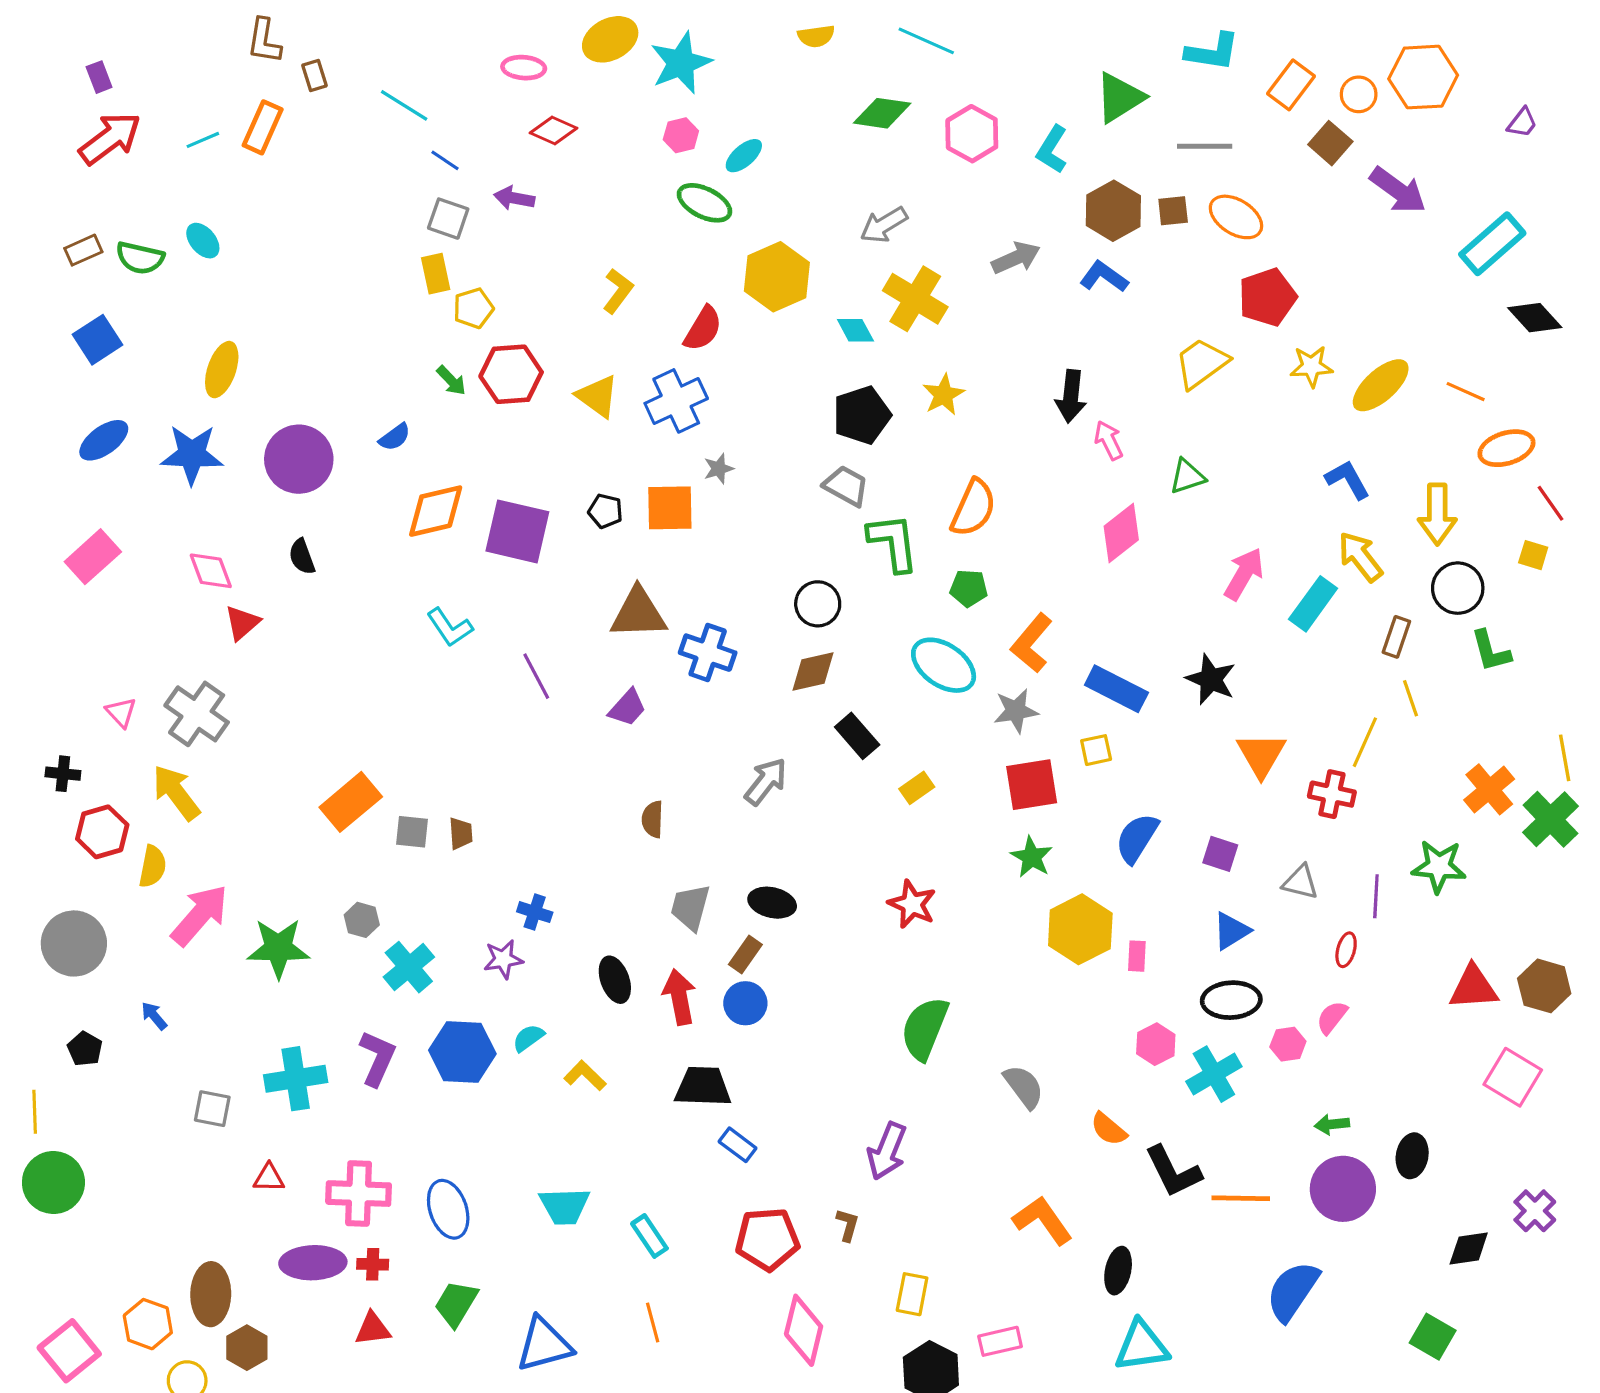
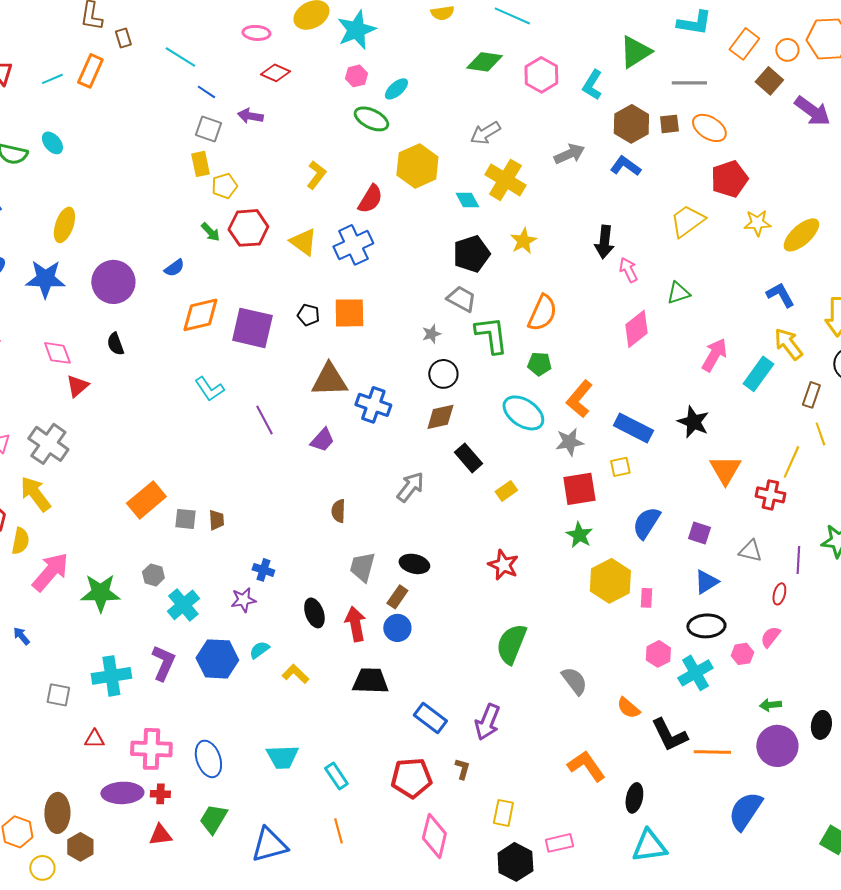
gray star: (719, 469) -> (431, 334), moved
blue rectangle: (738, 1145) -> (430, 718), moved, size x1.4

